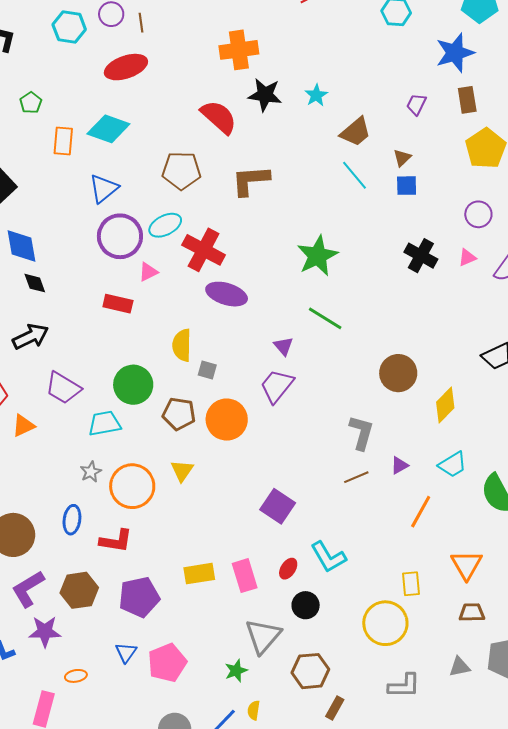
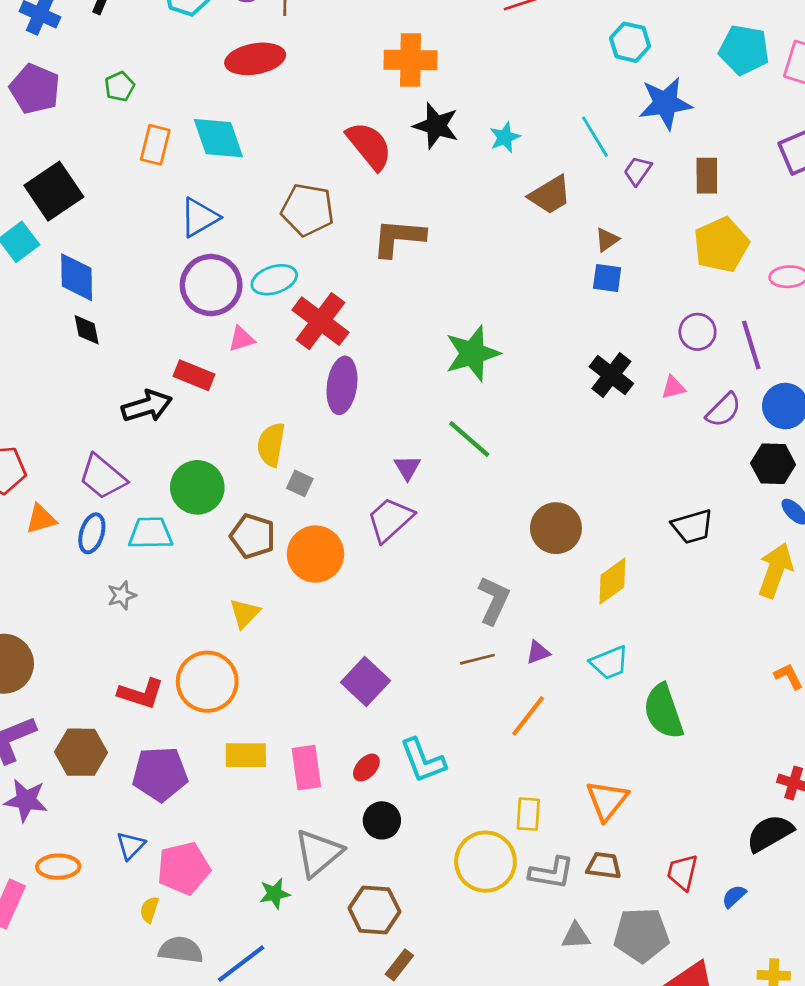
blue star: (455, 53) -> (665, 103), moved
cyan diamond: (108, 129) -> (218, 138), turned 42
cyan line: (354, 175) -> (595, 137), moved
purple ellipse: (227, 294) -> (342, 385), turned 72
black arrow: (31, 337) -> (147, 406), moved
orange circle: (132, 486) -> (207, 682), moved
orange line: (421, 512) -> (528, 716), moved
blue ellipse: (72, 520) -> (92, 533), moved
orange ellipse: (76, 676) -> (58, 867), size x1.4
gray L-shape: (404, 686) -> (552, 873), moved
yellow semicircle: (254, 710) -> (149, 910), moved

